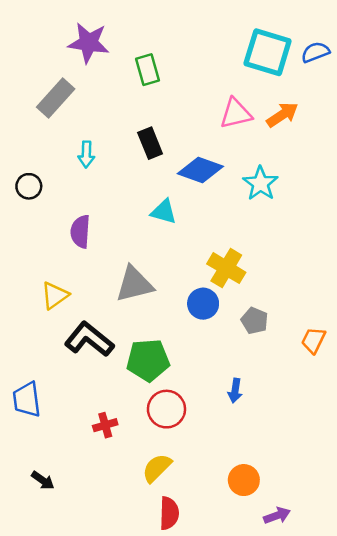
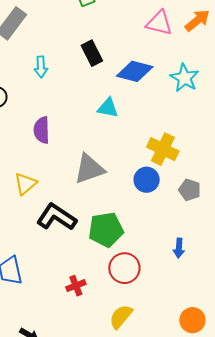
pink triangle: (236, 114) -> (159, 23), turned 32

